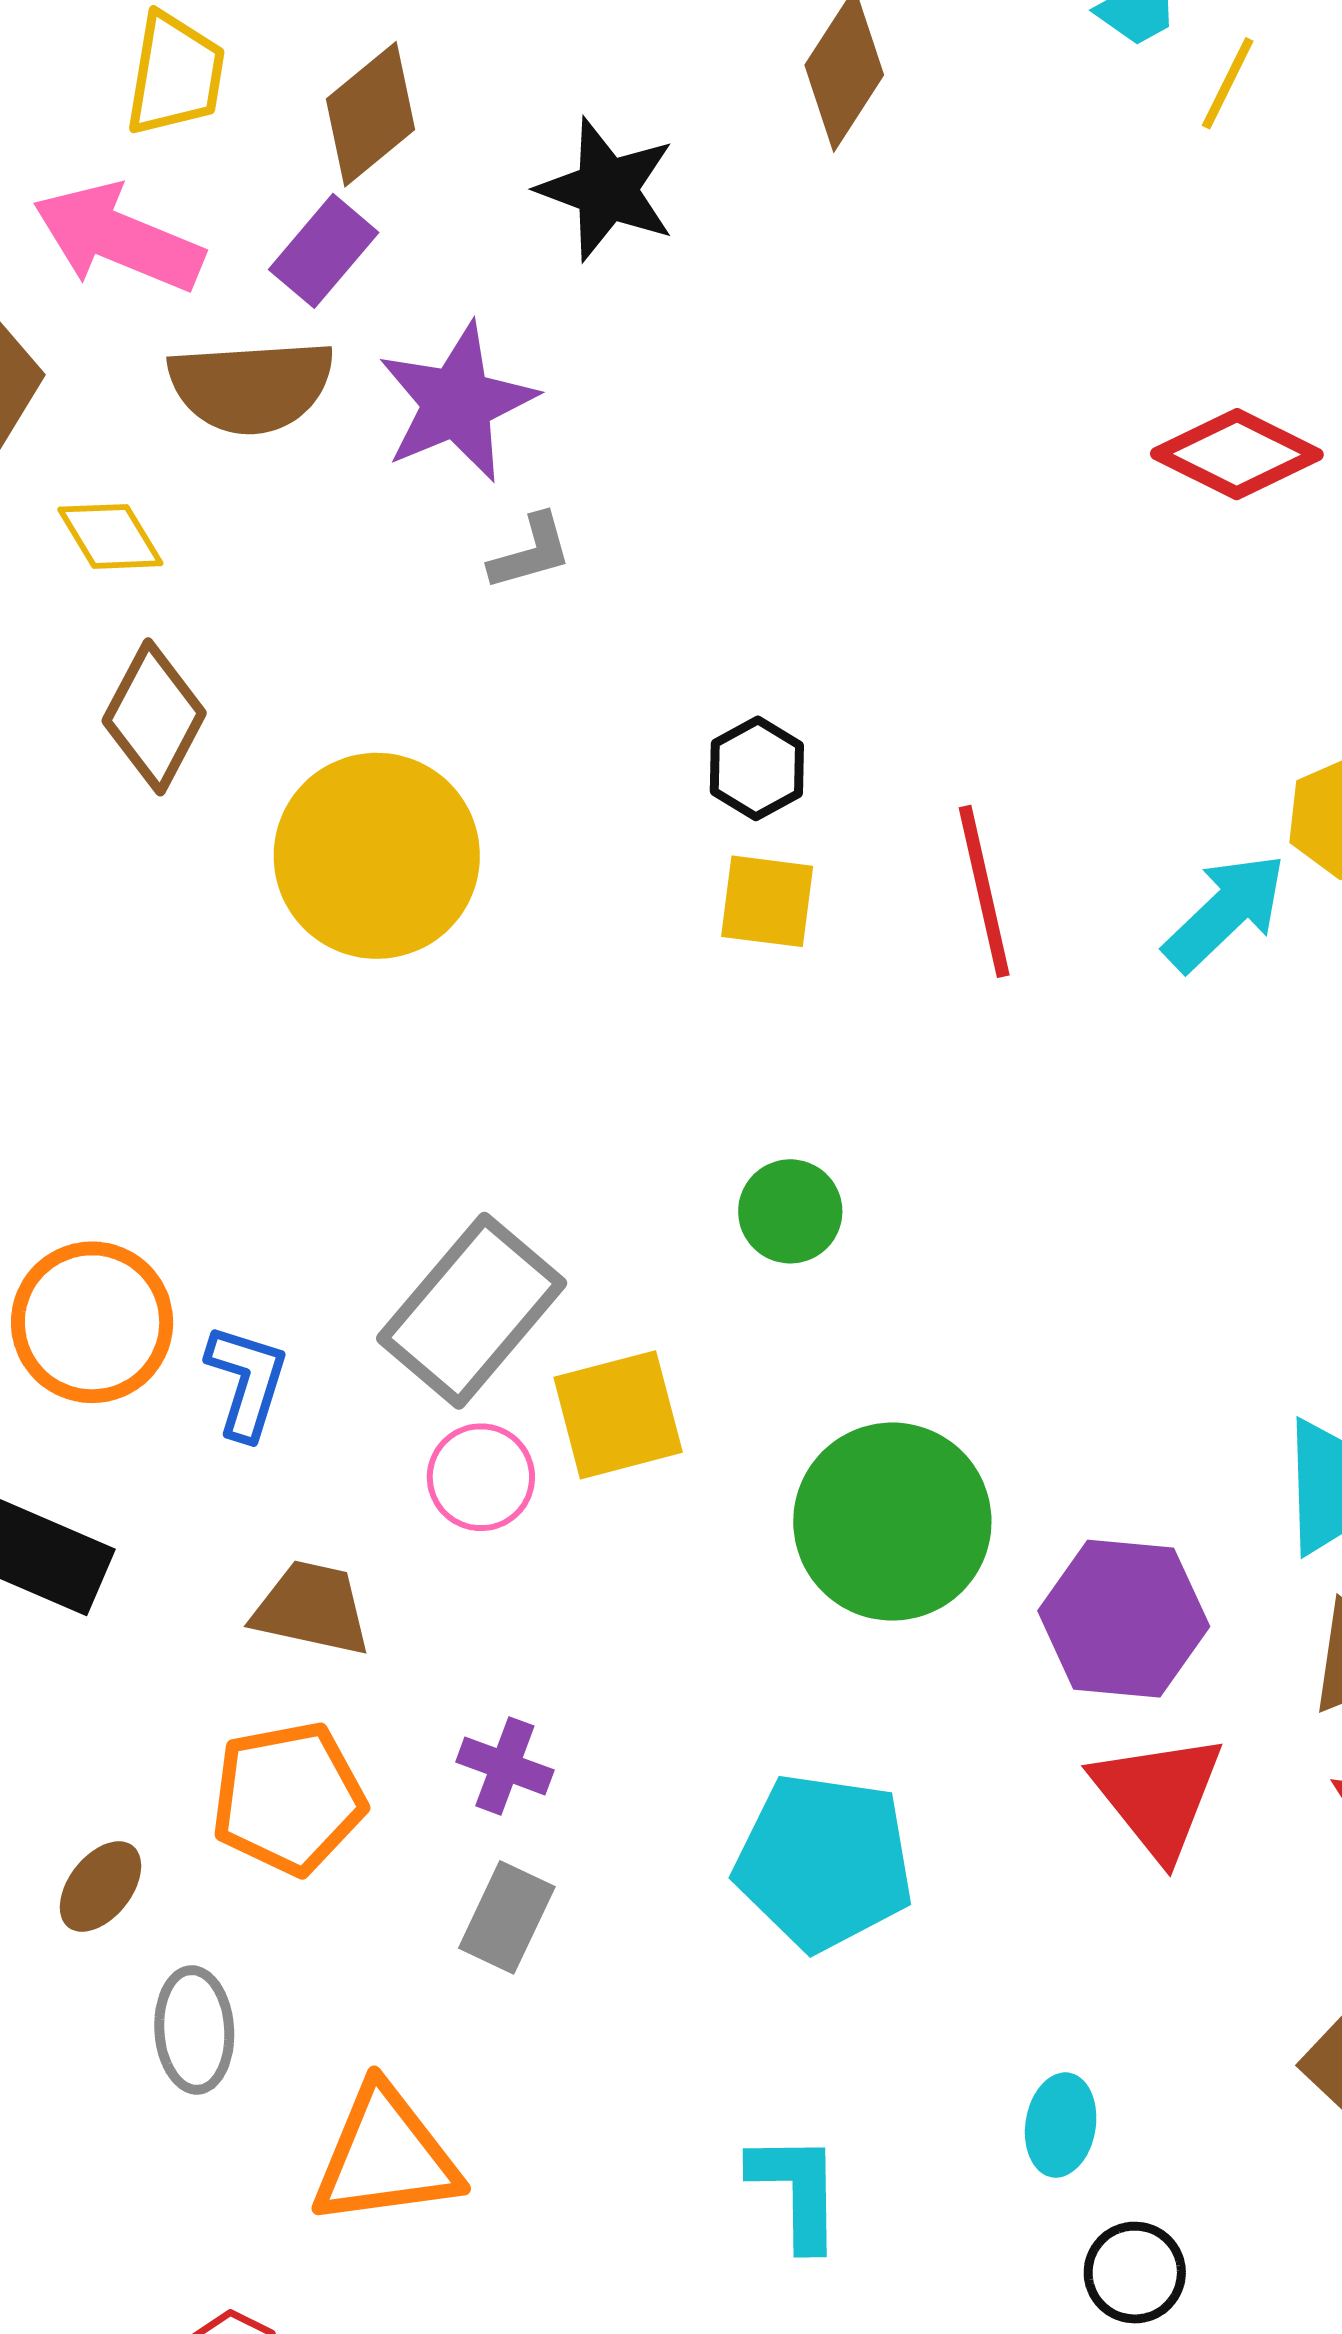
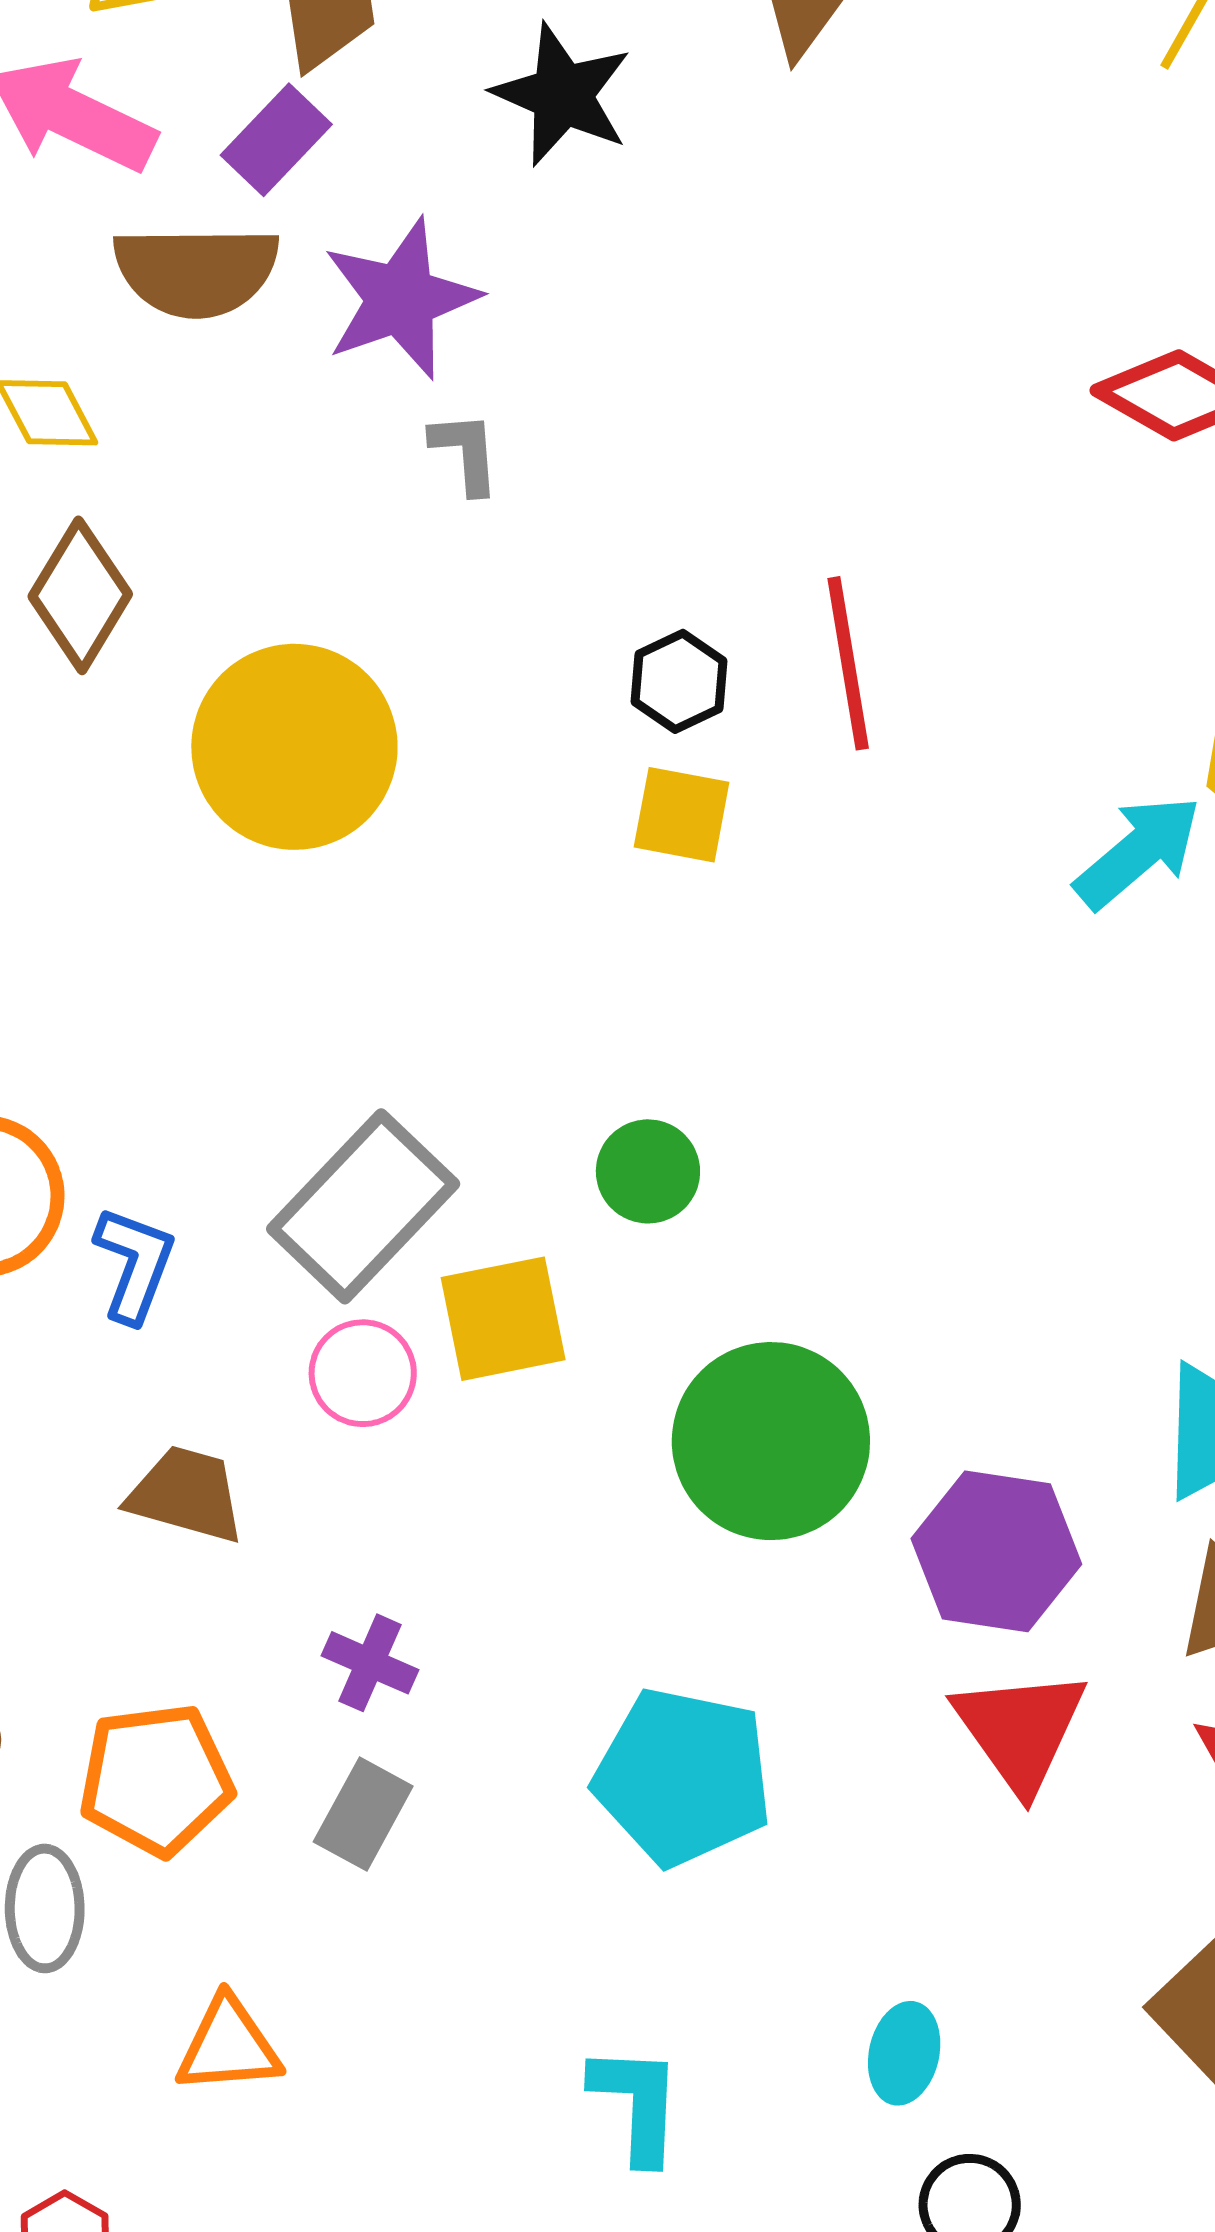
gray L-shape: (531, 552) -> (466, 452), turned -82
red line: (984, 891) -> (848, 663), moved
green circle: (790, 1211) -> (648, 1171), moved
orange pentagon: (288, 1798) -> (156, 1779), moved
orange triangle: (386, 2156) -> (228, 2046), size x0.7

